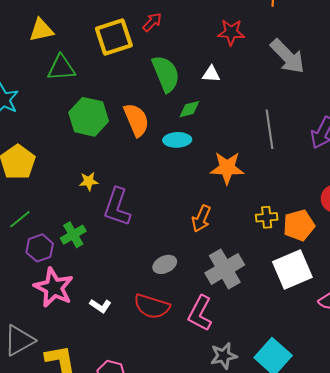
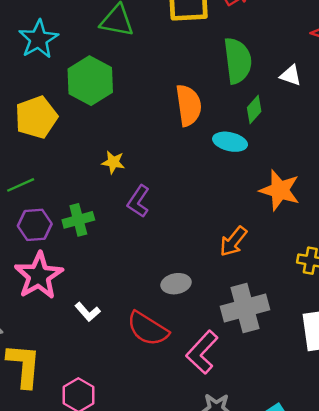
green diamond: (189, 109) -> (254, 110), turned -50
green hexagon: (89, 117) -> (90, 81), moved
purple L-shape: (117, 207) -> (138, 201), size x0.7

